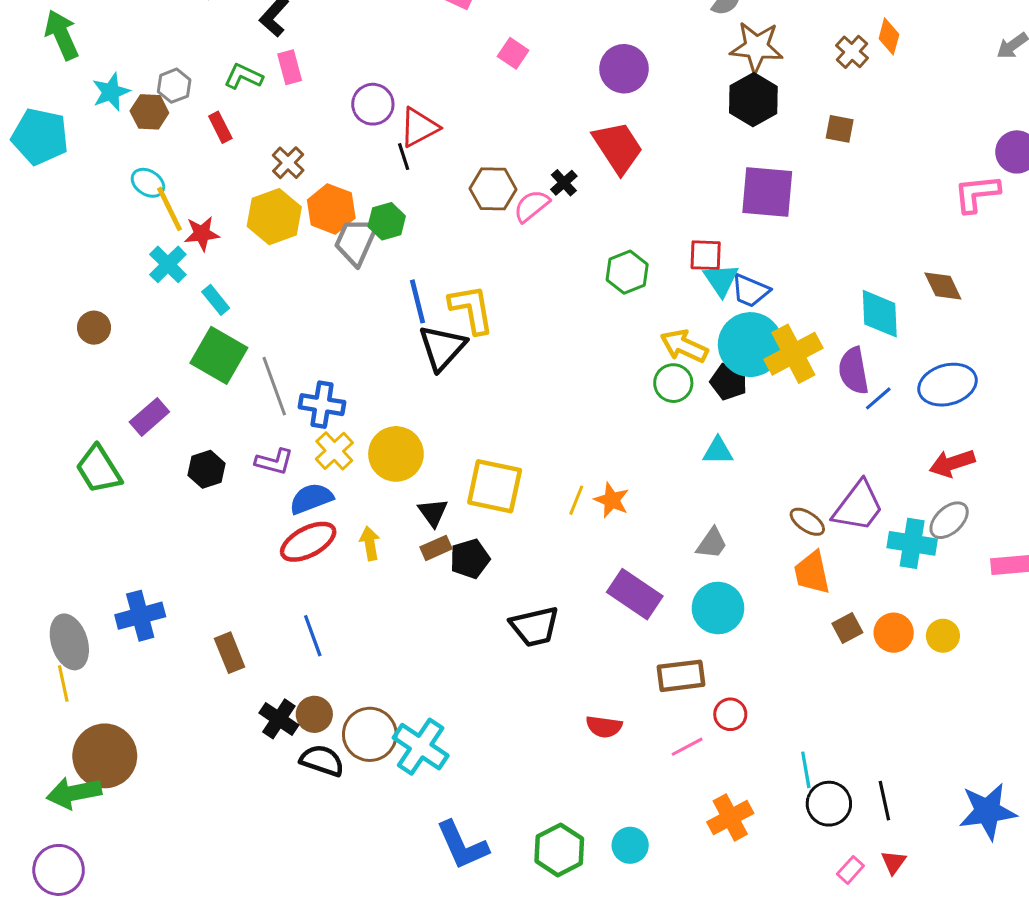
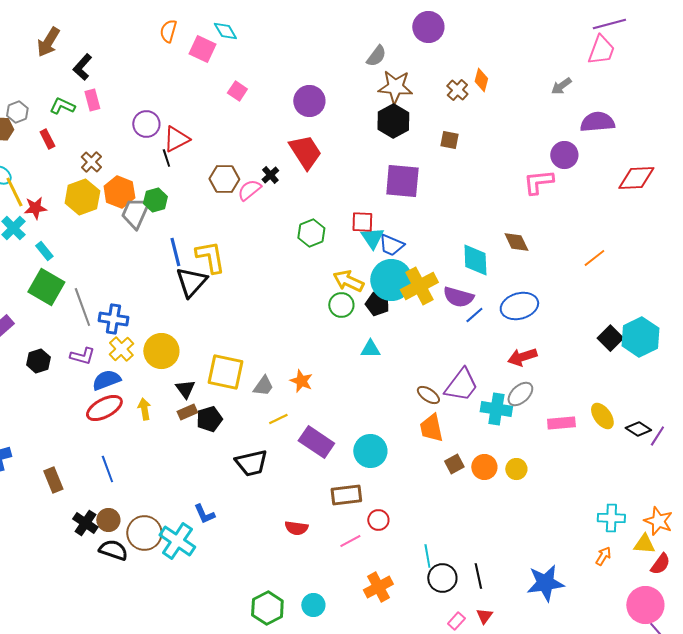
purple semicircle: (854, 371) -> (458, 297), turned -64
yellow line: (576, 500) -> (278, 419), moved, turned 42
gray trapezoid: (712, 543) -> (263, 386), moved
blue L-shape: (462, 845) -> (204, 514), moved, size x0.6

